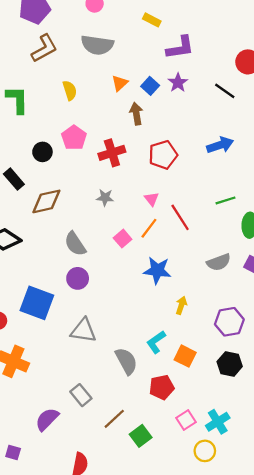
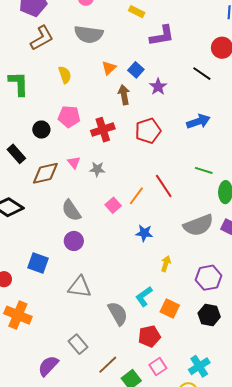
purple star: (178, 83) -> (158, 87), moved
pink pentagon: (74, 138) -> (69, 117), turned -30
pink triangle: (152, 199) -> (74, 162), moved
green line: (226, 200) -> (204, 170), turned 36
gray semicircle: (219, 262) -> (198, 225), size x1.4
blue star: (157, 270) -> (144, 233), size x0.7
blue square: (37, 303) -> (38, 263), size x0.7
pink square: (186, 420) -> (158, 366), moved

